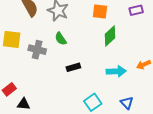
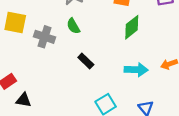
black rectangle: (73, 67) -> (86, 61), turned 56

